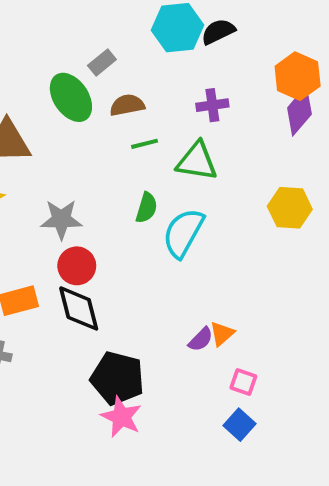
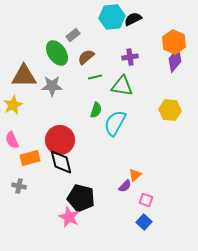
brown semicircle: (127, 105) -> (86, 57), turned -30
gray star: (61, 219) -> (52, 86), moved
red circle: (77, 266) -> (60, 140), size x1.5
purple semicircle: (201, 339) -> (125, 186), moved
pink star: (121, 417) -> (69, 217), moved

